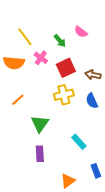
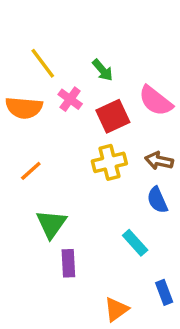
pink semicircle: (81, 32) -> (156, 101), moved, size x1.5
brown arrow: (93, 75) -> (159, 161), moved
blue semicircle: (92, 101) -> (157, 200), moved
green triangle: (40, 124) -> (51, 224), moved

